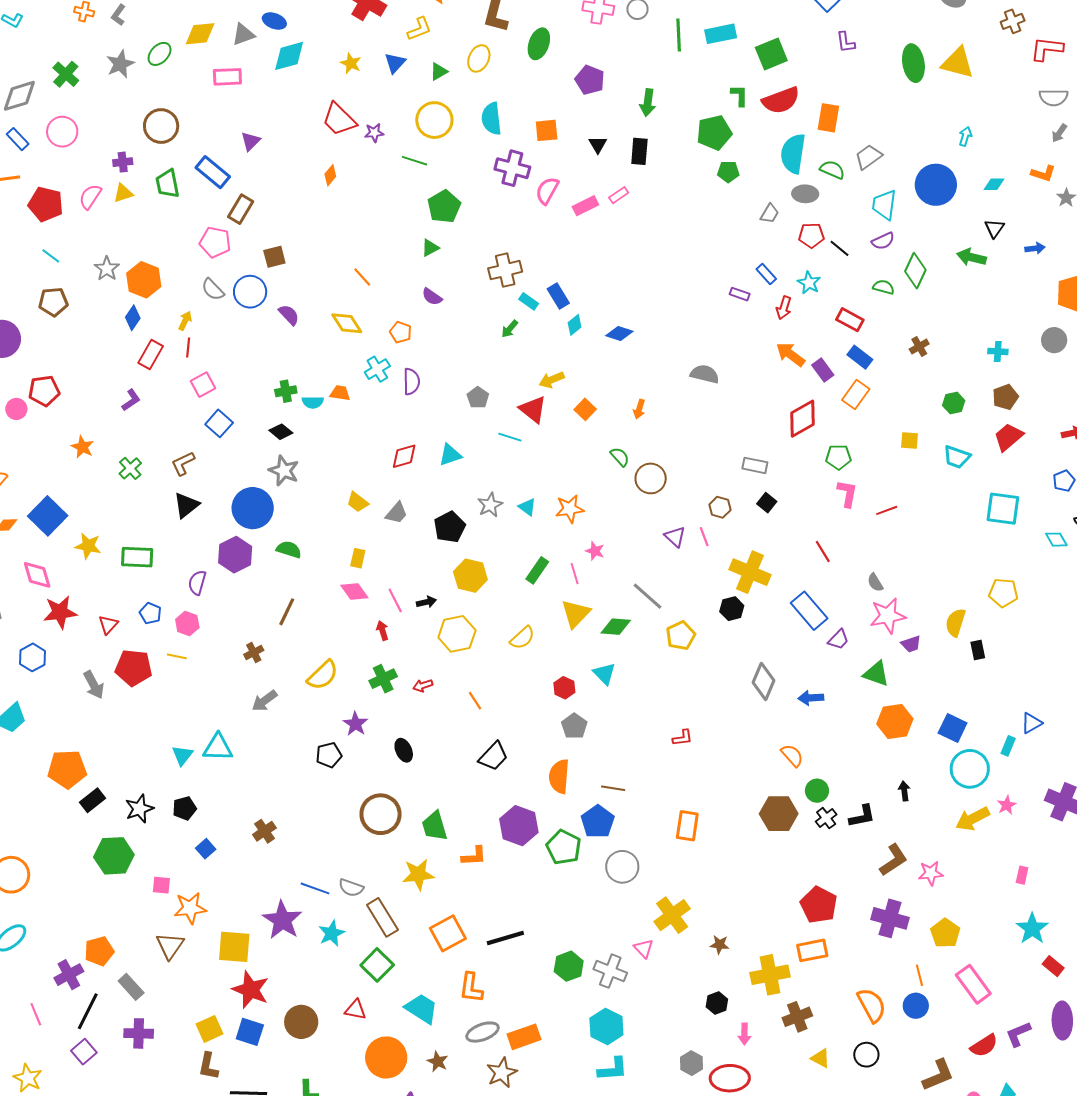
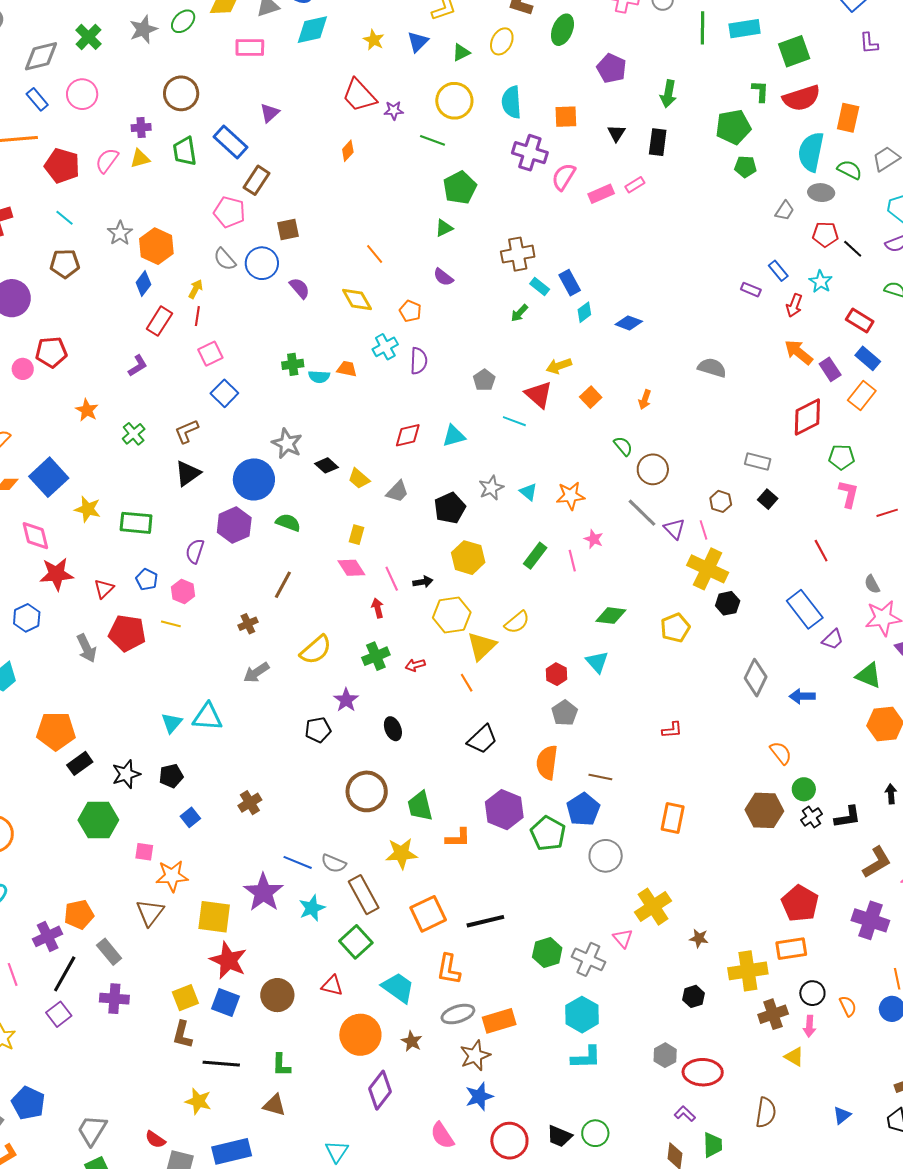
black diamond: (281, 432) -> (327, 465), moved
yellow cross: (750, 572) -> (708, 569), moved
gray line: (648, 596) -> (642, 513), moved
yellow triangle: (576, 614) -> (482, 646), moved
orange semicircle: (872, 1005) -> (848, 1006), size x0.6
pink arrow: (744, 1034) -> (809, 1026), moved
black circle: (866, 1055) -> (812, 993), moved

